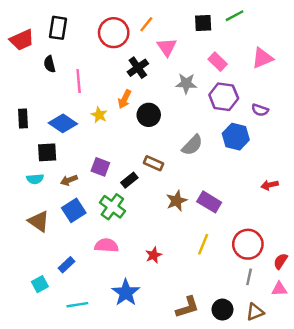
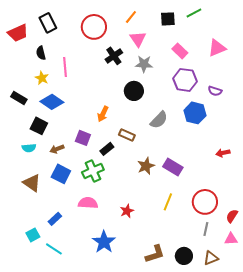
orange line: (146, 24) -> (131, 17), moved
black rectangle: (58, 28) -> (48, 23), turned -36
gray star: (186, 83) -> (144, 64), moved
orange arrow: (125, 99) -> (103, 114), moved
yellow star: (99, 115) -> (42, 78), moved
black circle: (149, 115) -> (134, 91), moved
black rectangle: (23, 118) -> (19, 98), turned -56
black square: (47, 152) -> (39, 126), turned 30
green cross: (112, 207) -> (93, 171), turned 30
blue square: (74, 210) -> (61, 174), turned -30
cyan line: (77, 305) -> (54, 249), moved, turned 42

